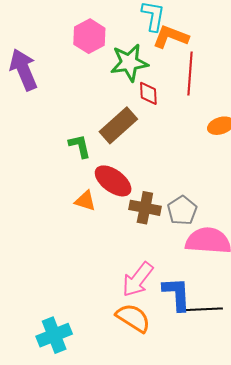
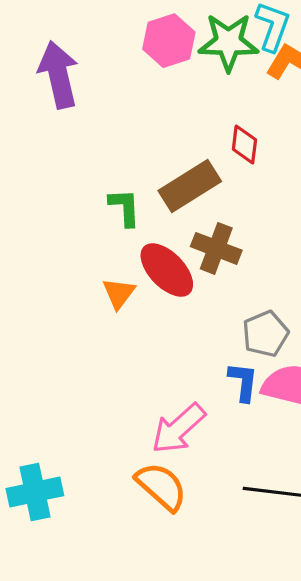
green star: (129, 63) -> (228, 42), moved
orange triangle: (85, 201) -> (119, 293), turned 40
brown cross: (145, 208) -> (216, 248), moved
blue L-shape: (177, 294) -> (243, 382), moved, size x0.7

